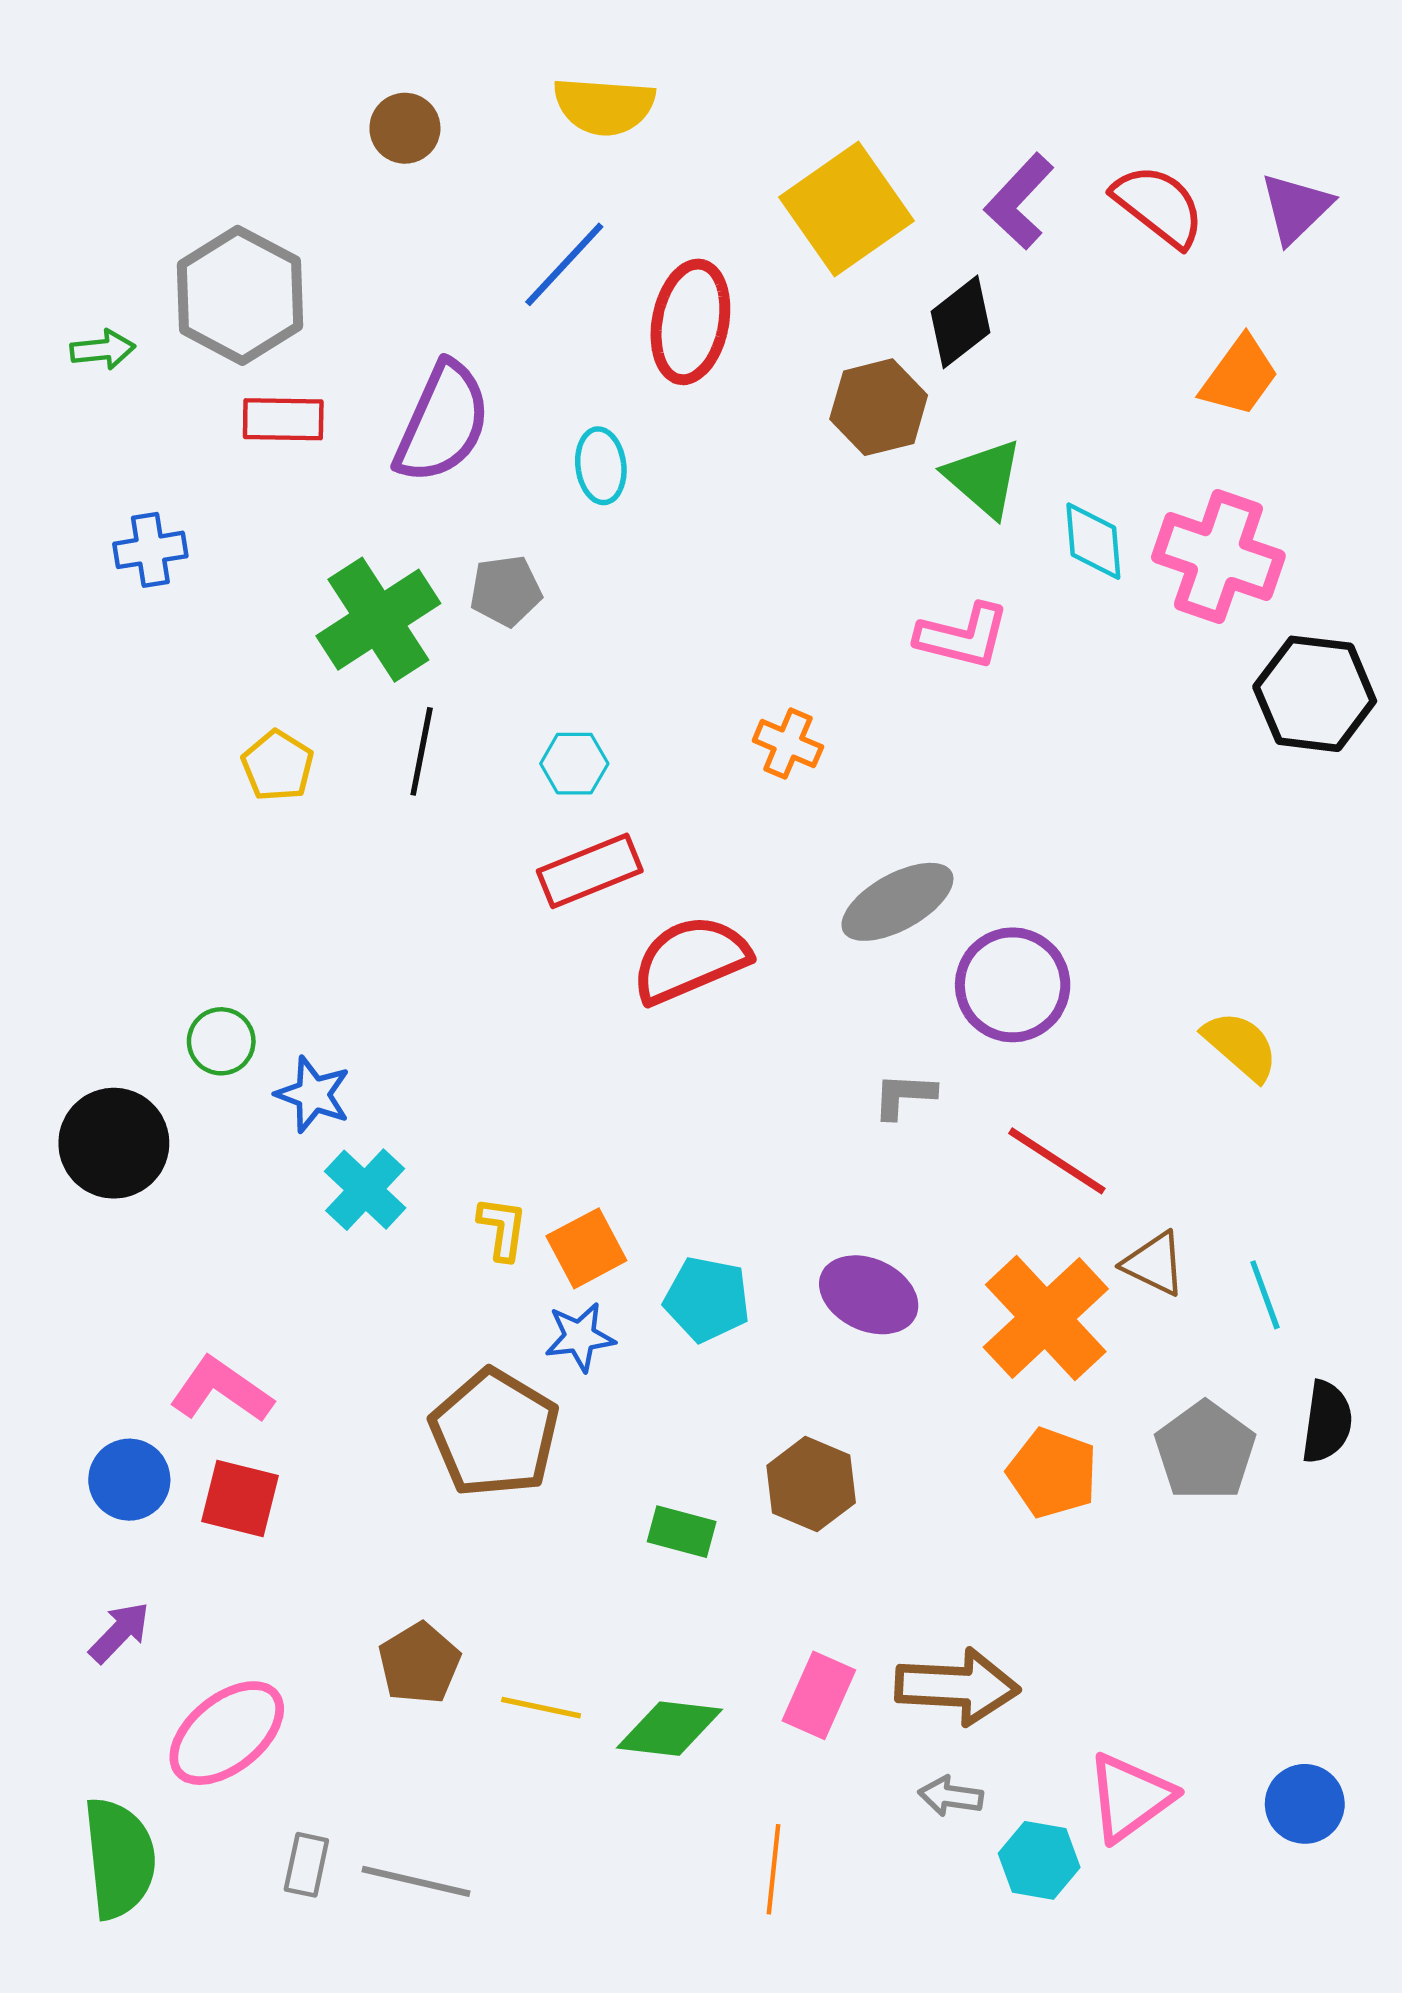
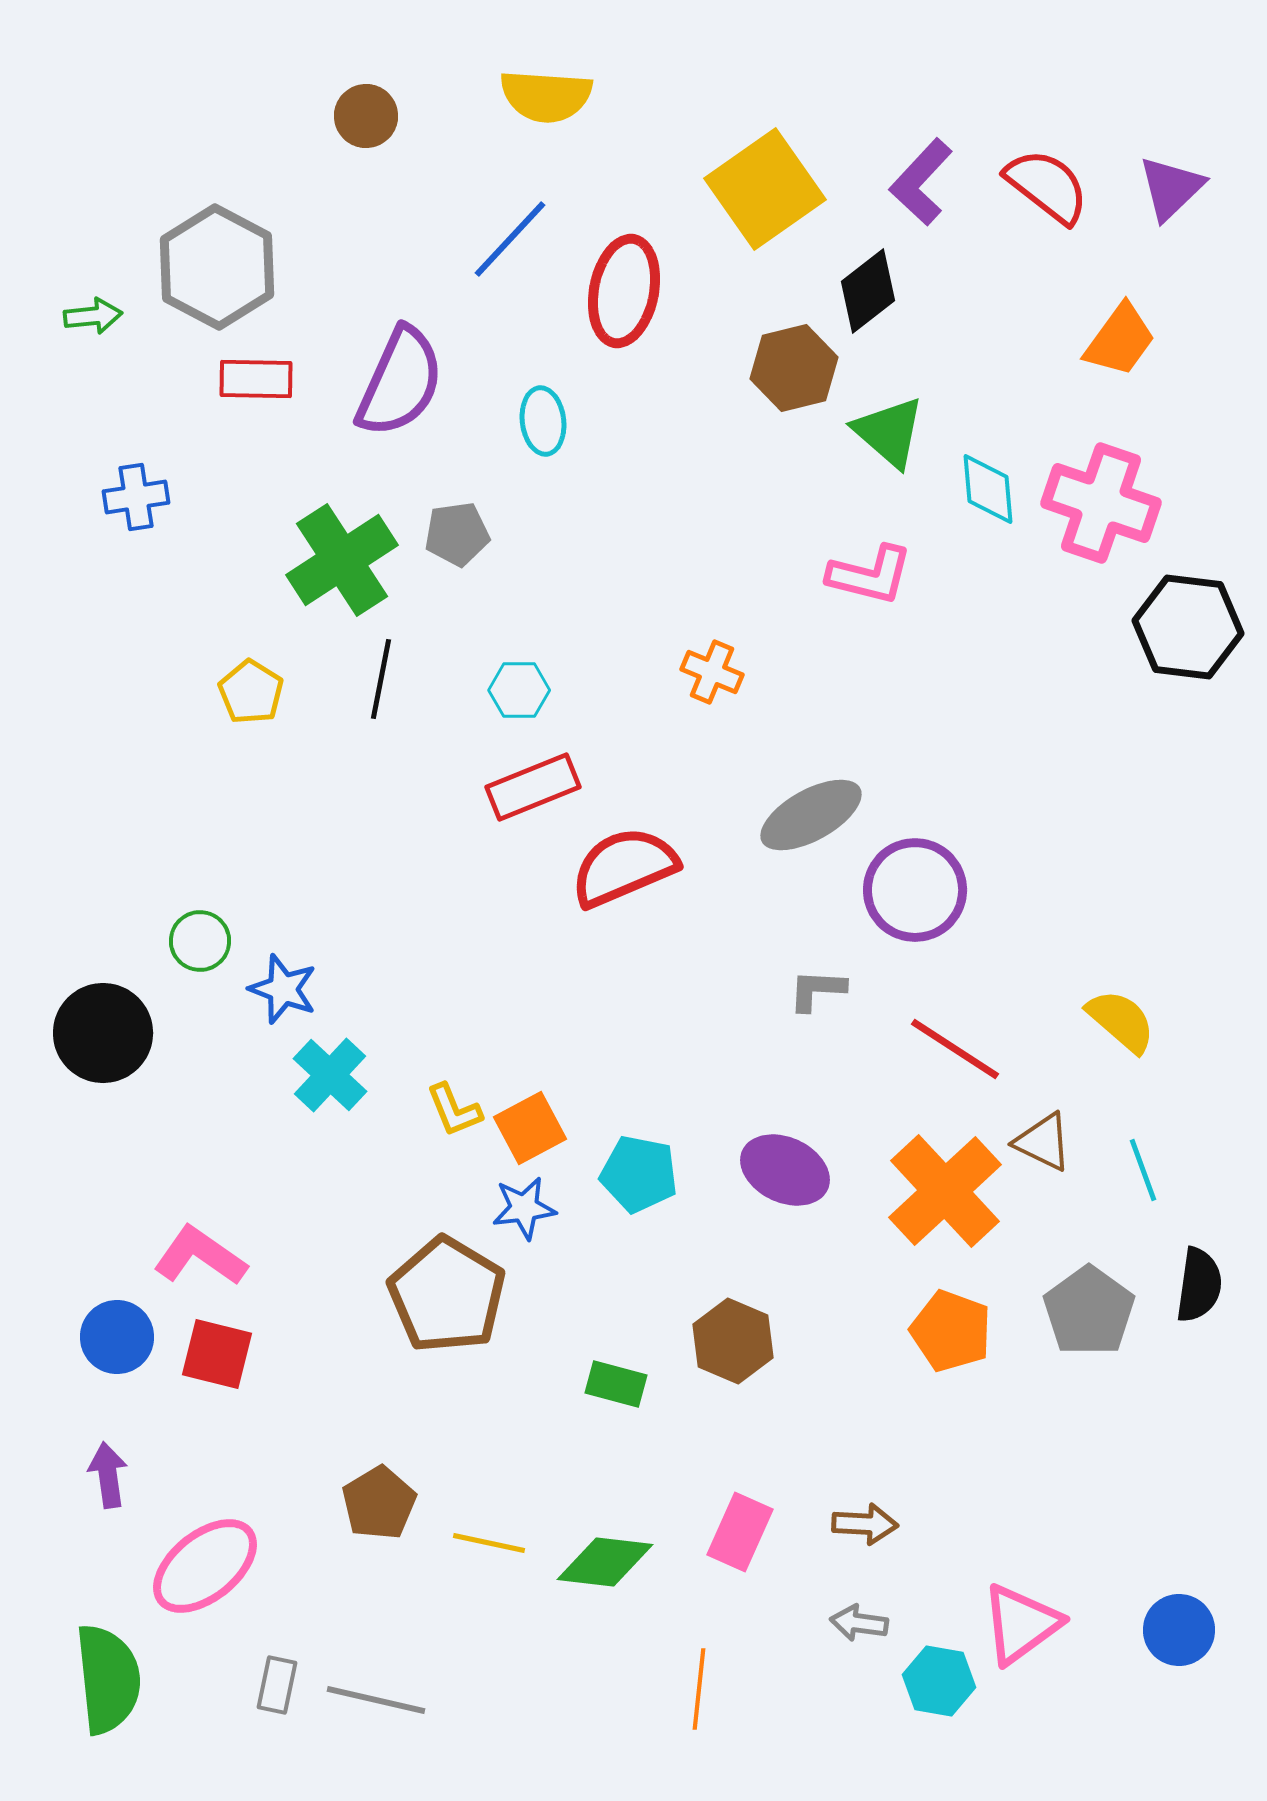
yellow semicircle: (1241, 1046) -> (1121, 1021), moved
yellow L-shape: (502, 1228) -> (454, 1110), turned 150
purple arrow: (119, 1632) -> (108, 1475), turned -52
brown arrow: (957, 1687) -> (865, 1524), size x0.6

